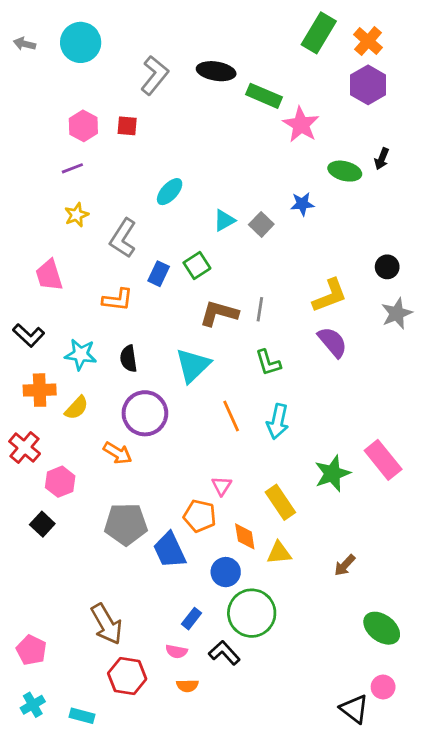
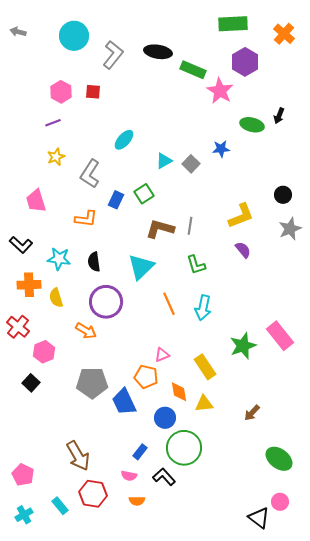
green rectangle: (319, 33) -> (233, 24), turned 56
orange cross: (368, 41) -> (284, 34), moved
cyan circle: (81, 42) -> (74, 36), moved
purple hexagon: (368, 85) -> (245, 62), moved
purple semicircle: (332, 342) -> (243, 250), size x0.7
yellow semicircle: (77, 408) -> (56, 298), turned 120
pink triangle: (222, 486) -> (162, 355), turned 35
cyan rectangle: (82, 716) -> (60, 506), moved, turned 36

